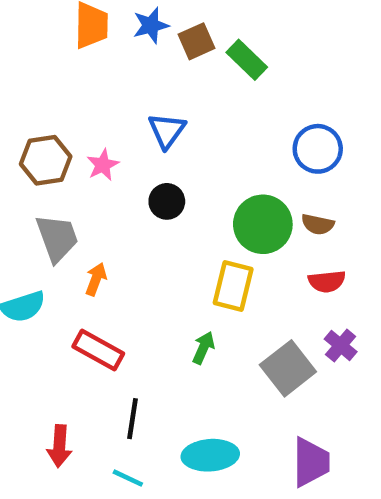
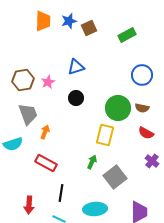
green rectangle: (247, 60) -> (127, 35), moved, turned -72
blue triangle: (167, 131) -> (76, 67), turned 36
red semicircle: (327, 281) -> (146, 133), turned 35
gray square: (288, 368) -> (115, 177), moved

